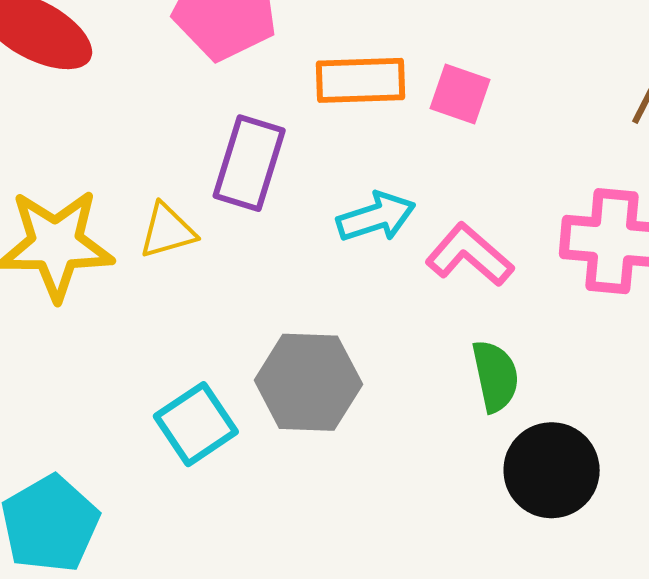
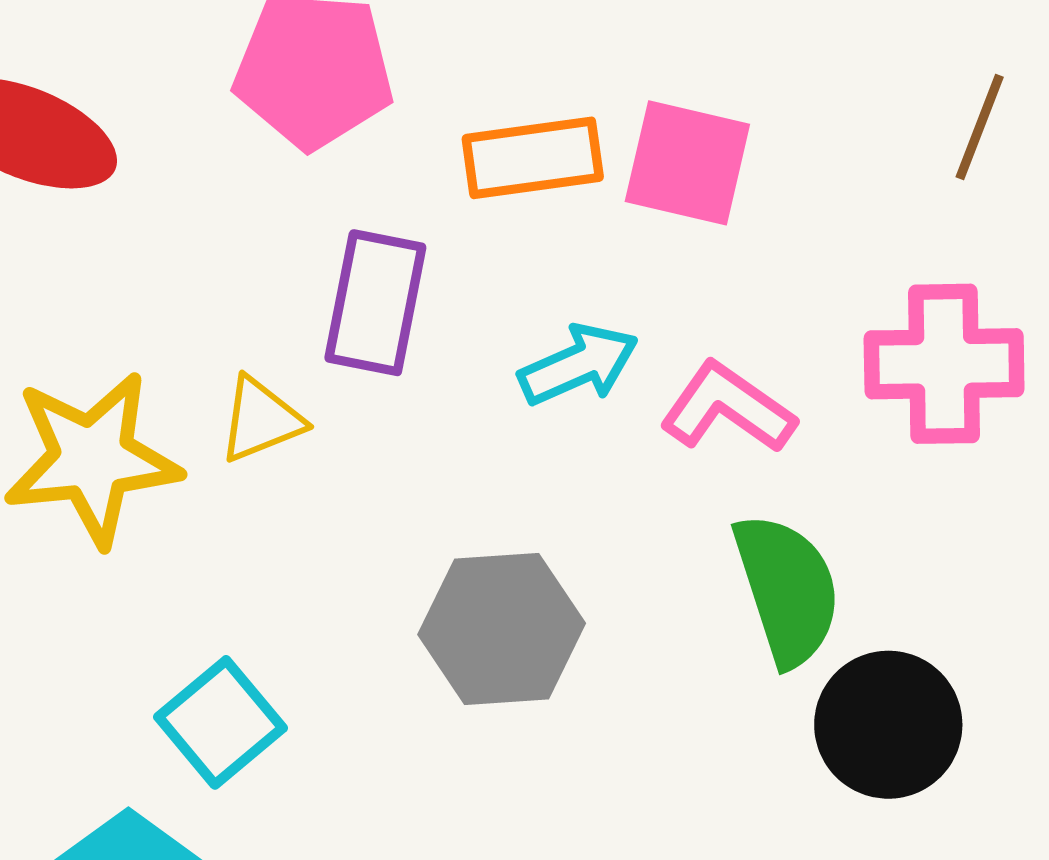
pink square: (460, 94) -> (687, 163), size x1.4
green semicircle: (495, 376) -> (787, 589), size x1.4
cyan square: (196, 424) -> (221, 722), moved

